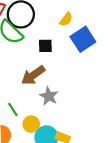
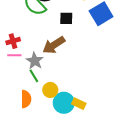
gray star: (49, 96) -> (35, 61), moved

